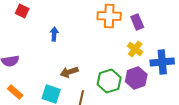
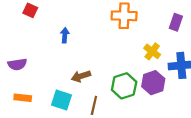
purple rectangle: (137, 22) -> (176, 22), moved, turned 42
orange rectangle: (15, 92) -> (23, 98), turned -35

